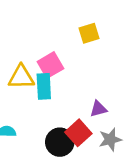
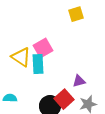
yellow square: (89, 33) -> (76, 14), moved
yellow triangle: (21, 77) -> (21, 57), turned 35

